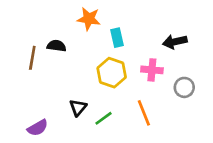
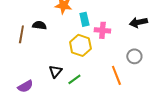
black arrow: (175, 42) -> (138, 22), moved
pink cross: (152, 70) -> (102, 30), moved
orange line: (144, 113) -> (116, 75), moved

